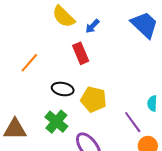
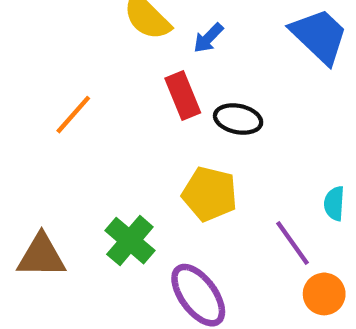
black ellipse: (63, 89) -> (238, 119), moved

